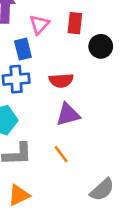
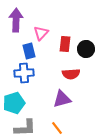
red rectangle: (75, 23) -> (65, 44), moved
red semicircle: (61, 80) -> (71, 74), moved

